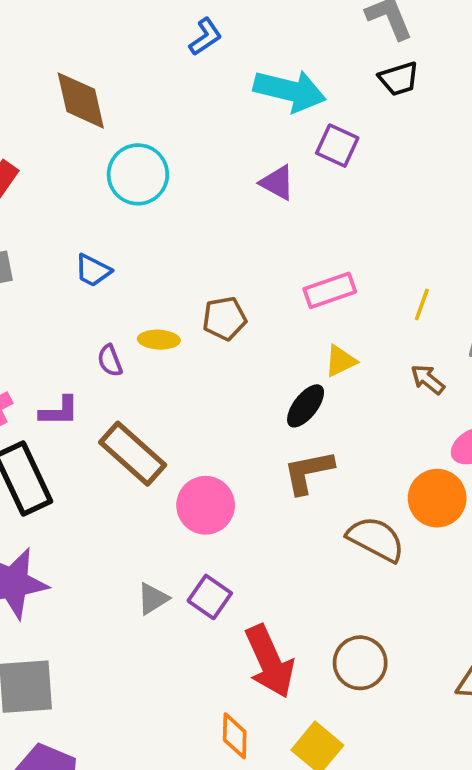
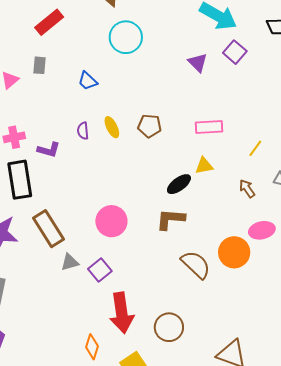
yellow ellipse: (159, 340) -> (112, 127), turned 45
brown rectangle: (133, 454) -> (49, 229), moved

